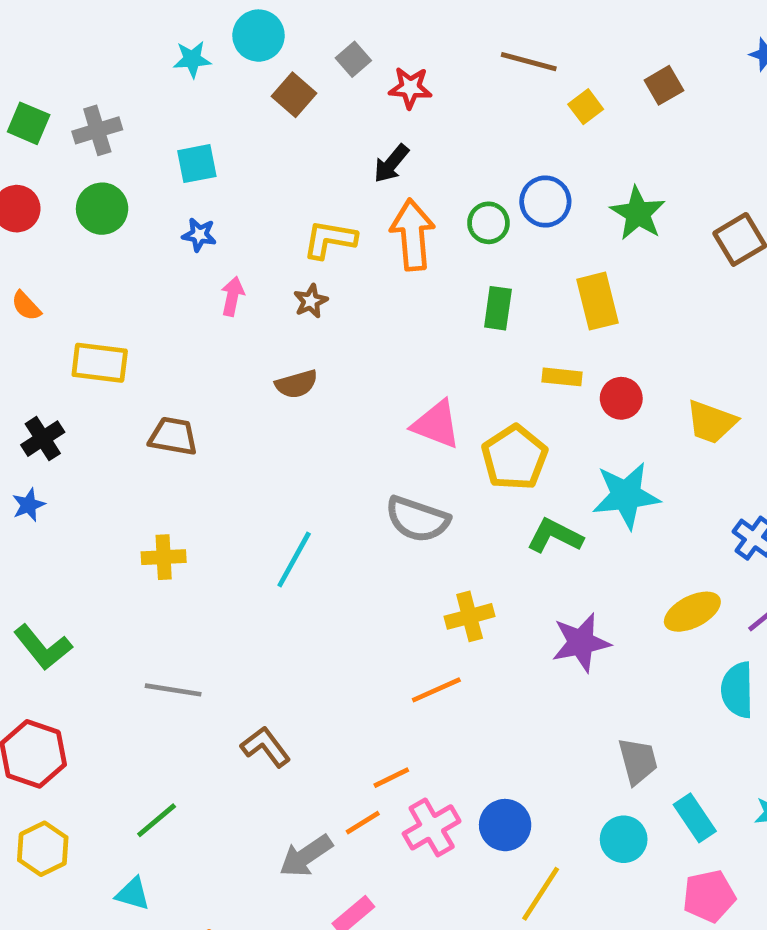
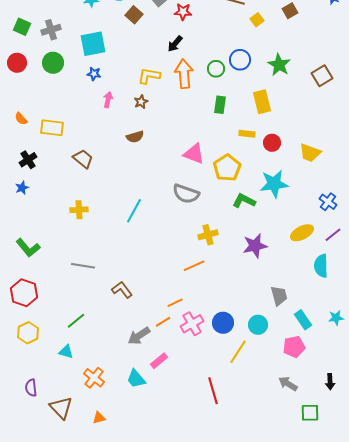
cyan square: (197, 164) -> (93, 44), size x1.5
orange semicircle: (26, 306) -> (21, 119), moved
brown trapezoid: (173, 436) -> (83, 159), turned 30
cyan circle: (624, 839) -> (258, 325), moved
pink pentagon: (709, 896) -> (294, 347), moved

